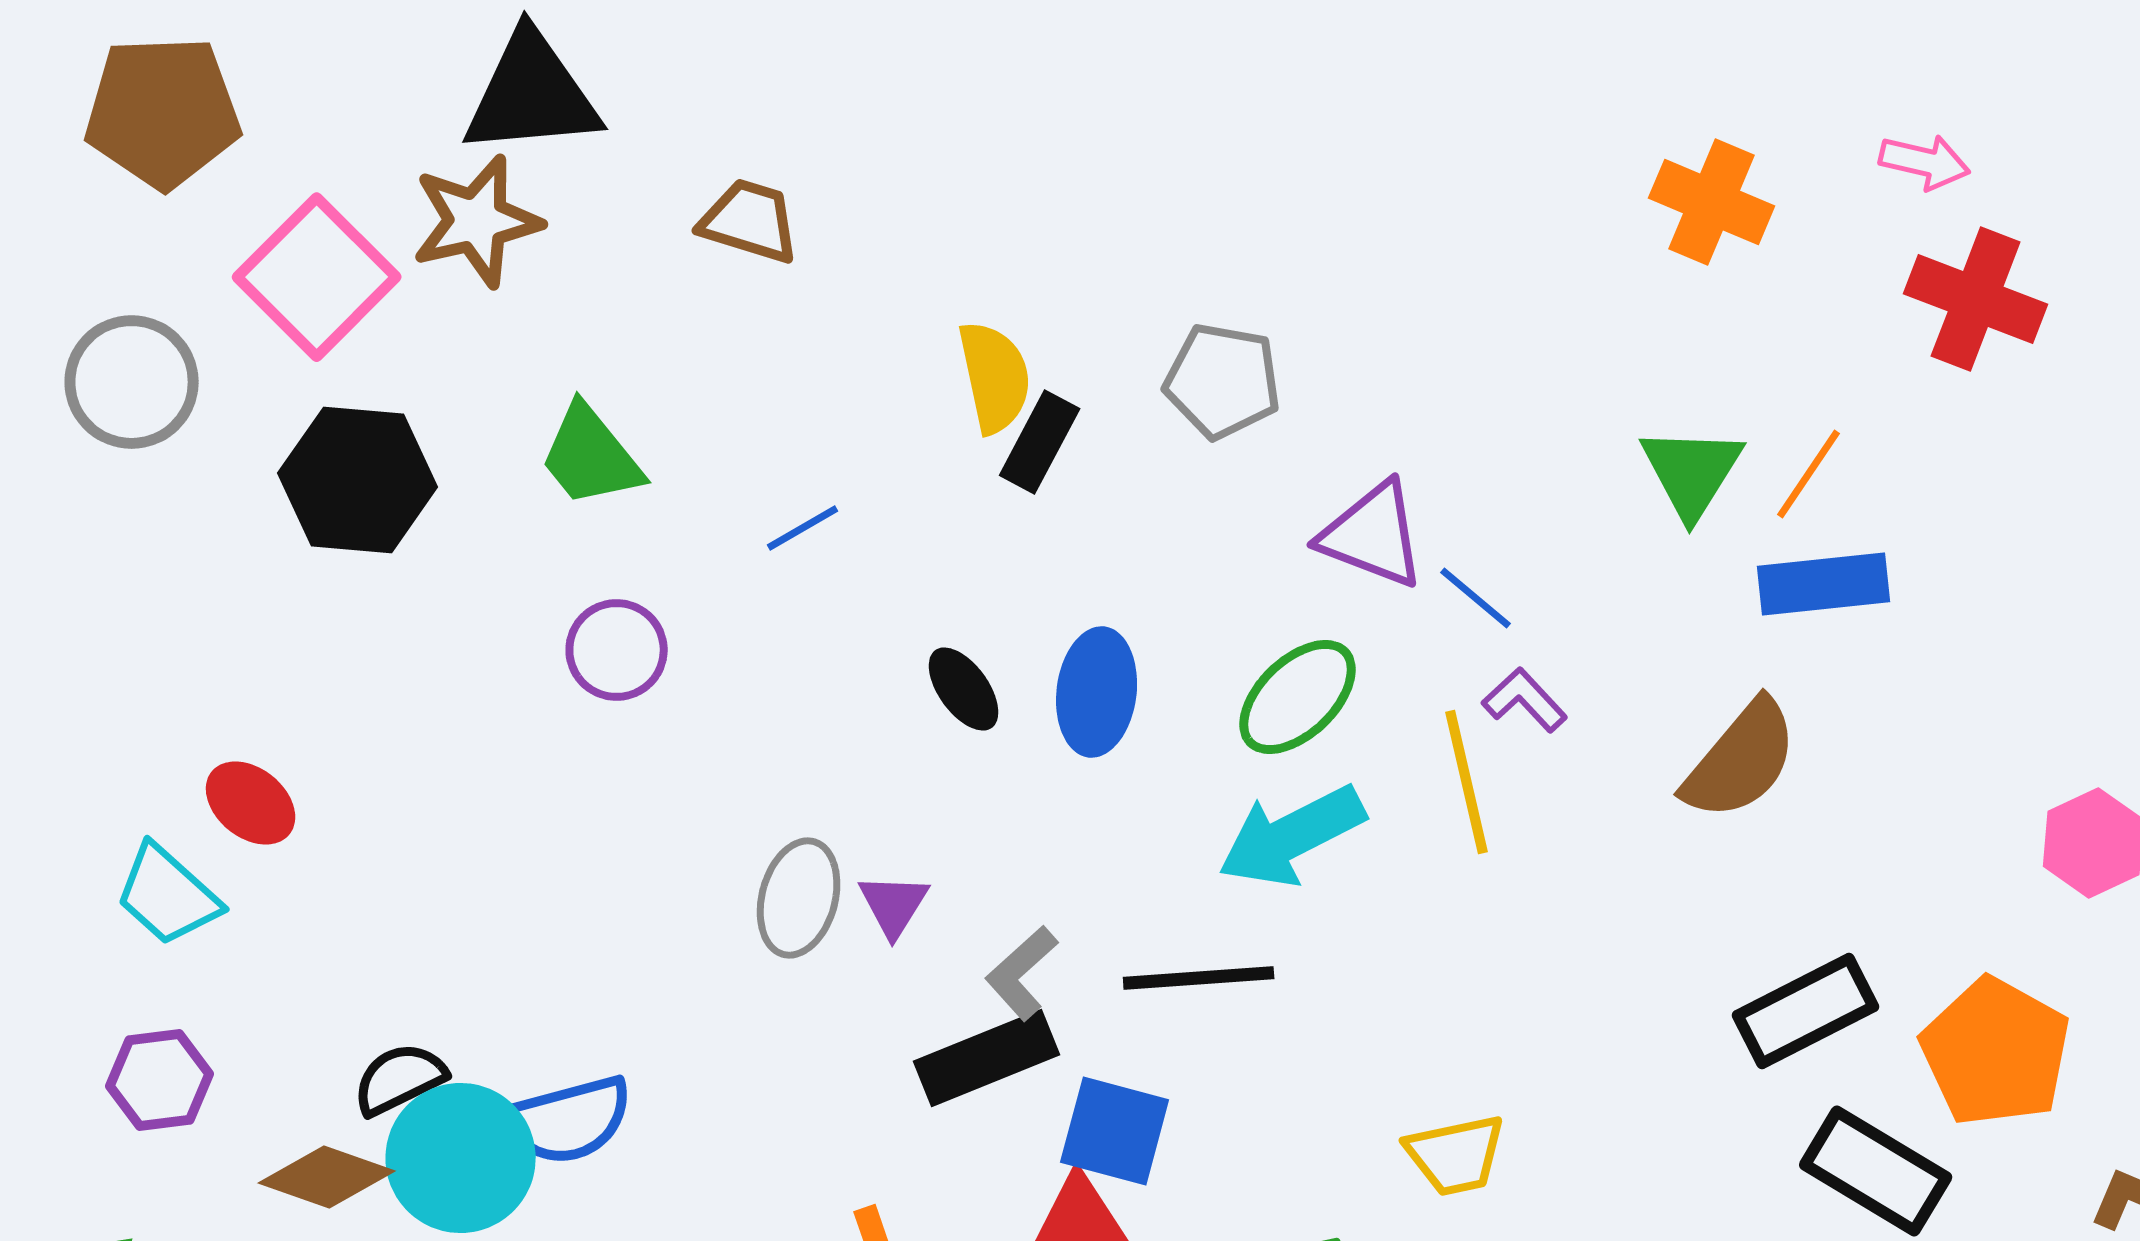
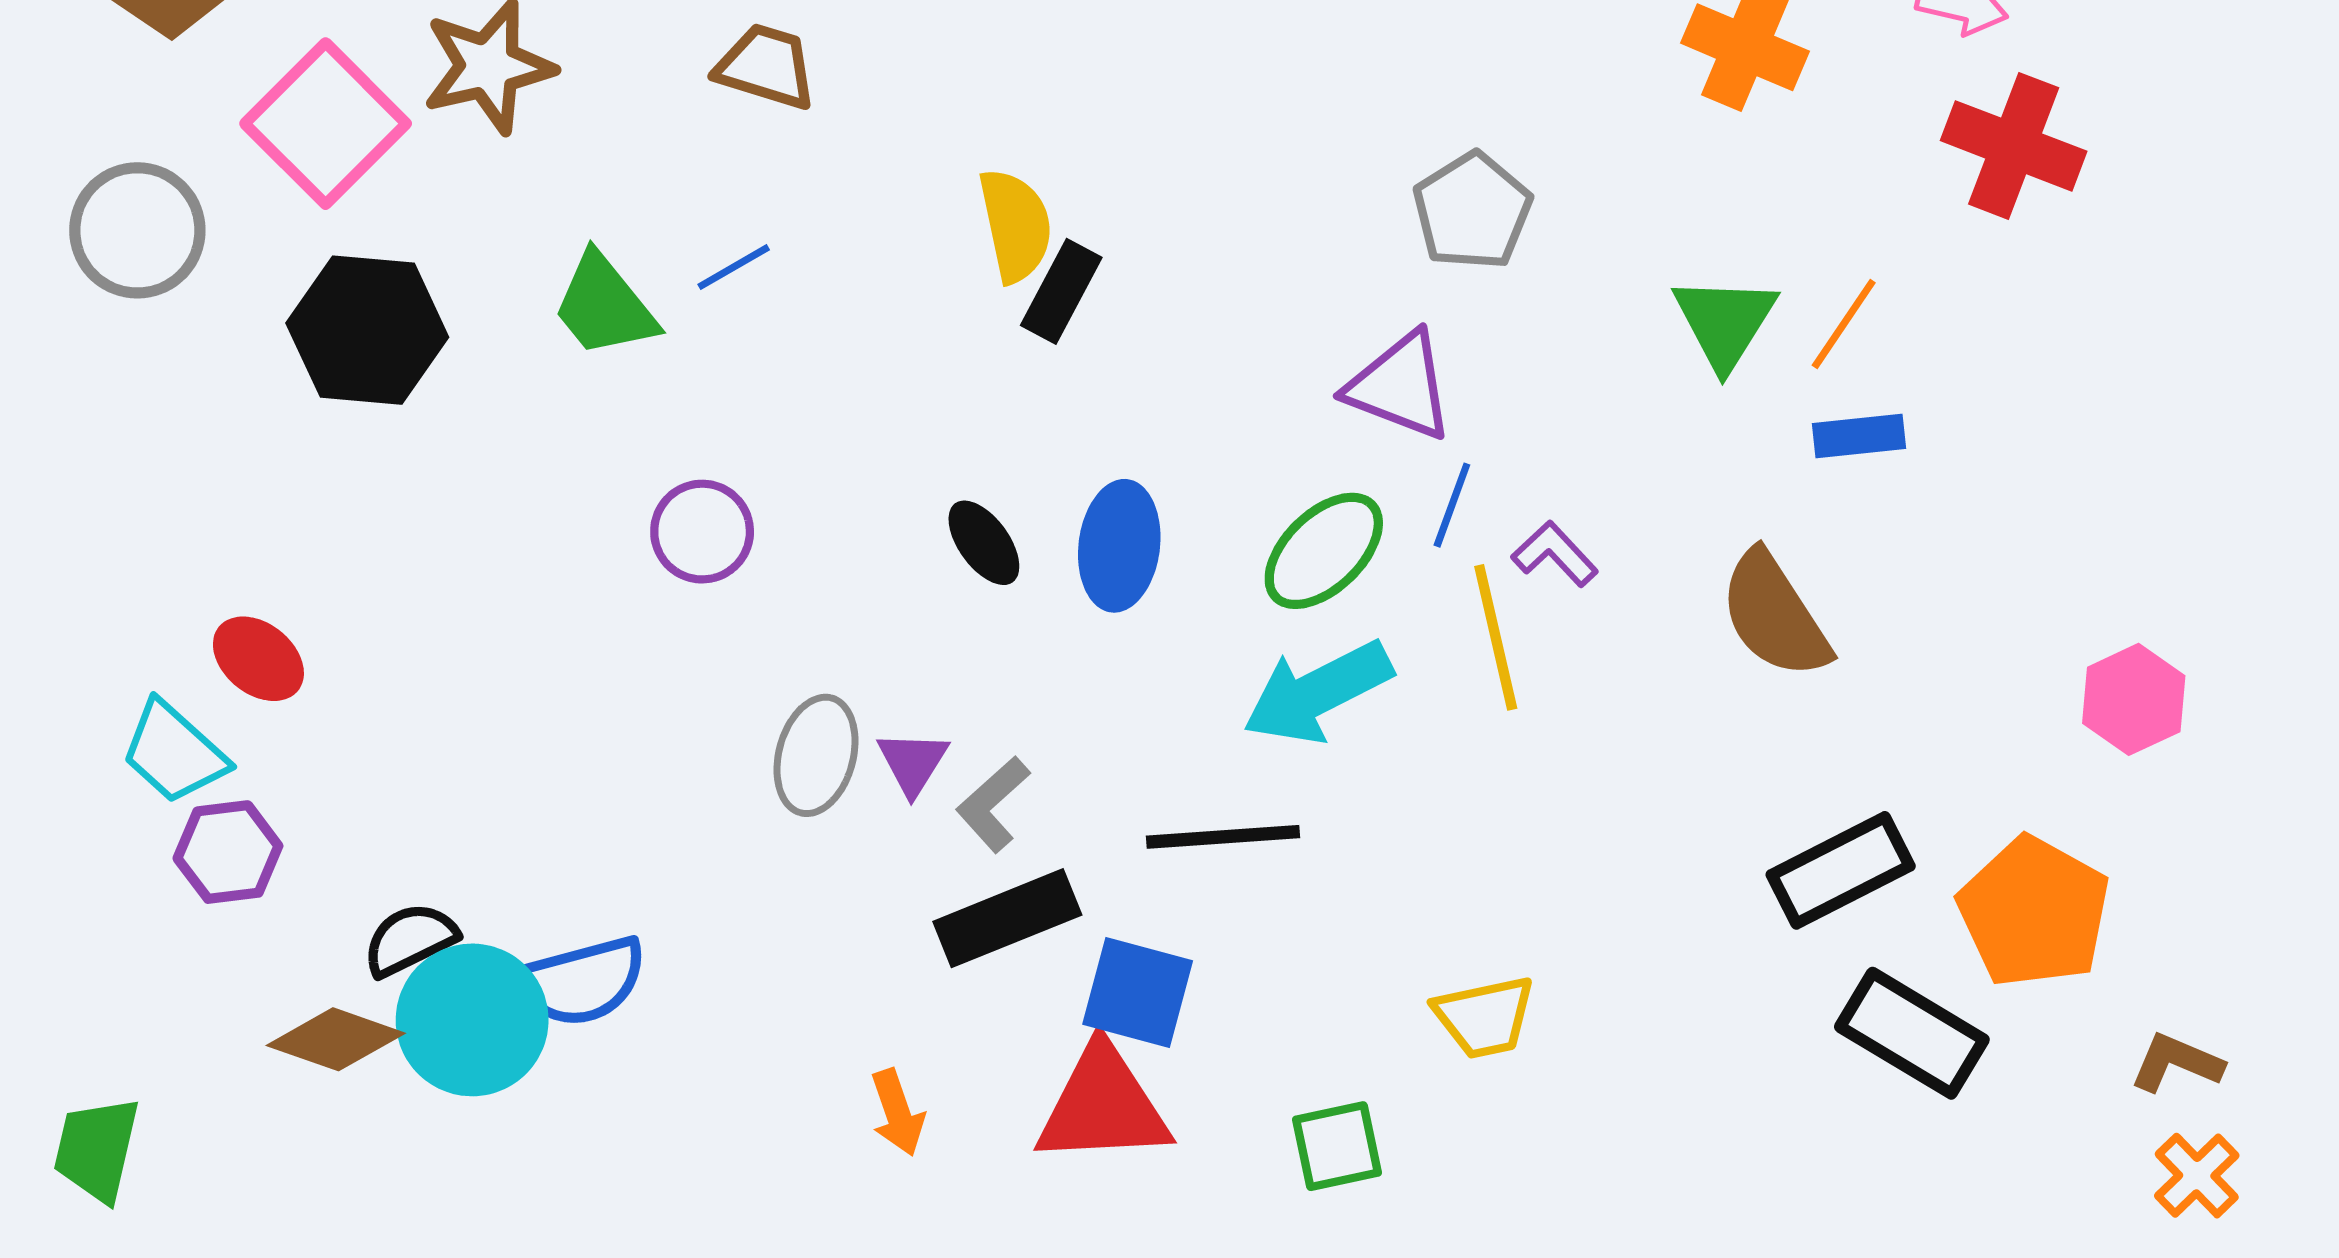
gray pentagon: (1223, 381) -> (1472, 211), moved, turned 30
blue line: (803, 528) -> (734, 267), moved
blue rectangle: (1824, 584) -> (1859, 436), size x0.7
blue line: (1476, 598) -> (1452, 505), moved, turned 70
purple circle: (617, 650) -> (702, 532), moved
brown semicircle: (1741, 760) -> (1775, 615), turned 107
gray L-shape: (1022, 973) -> (993, 804), moved
purple hexagon: (160, 1080) -> (228, 852), moved

